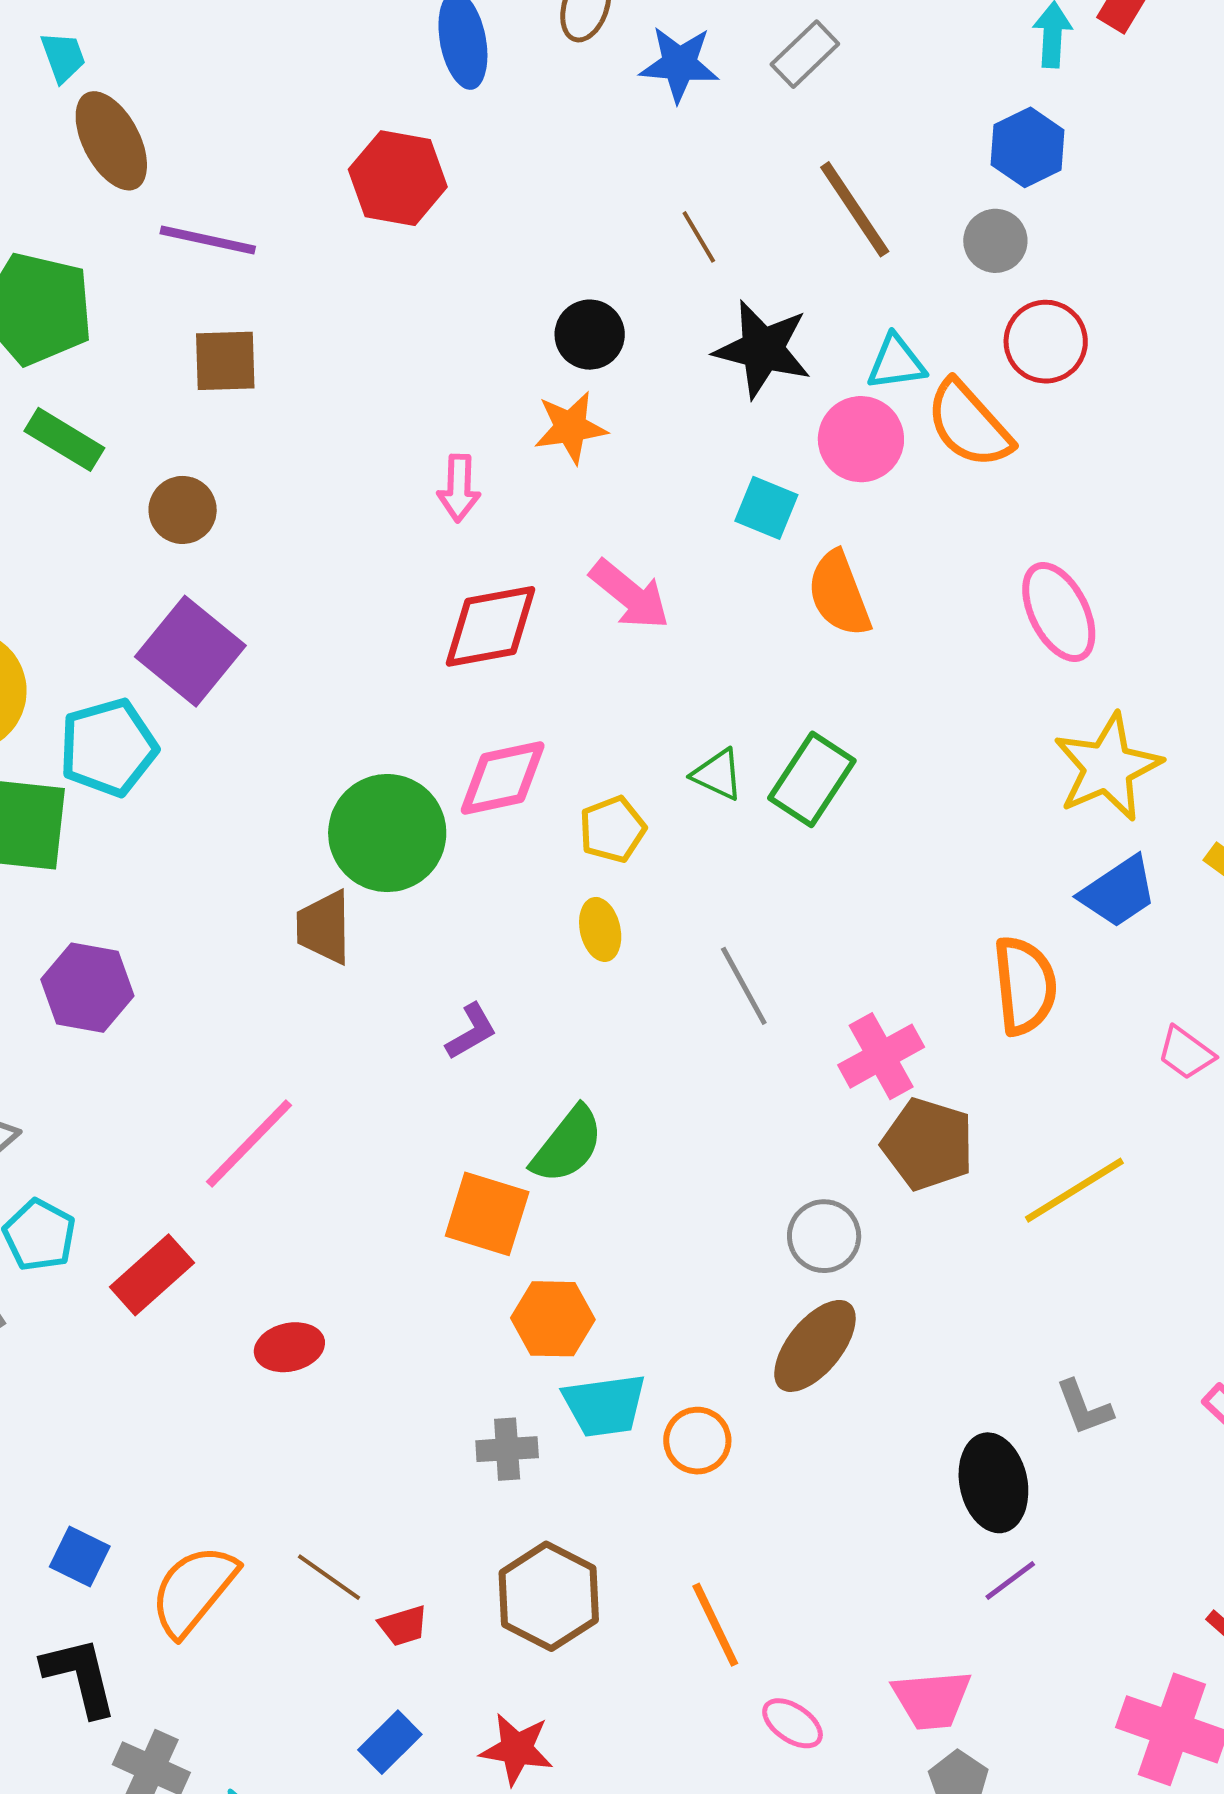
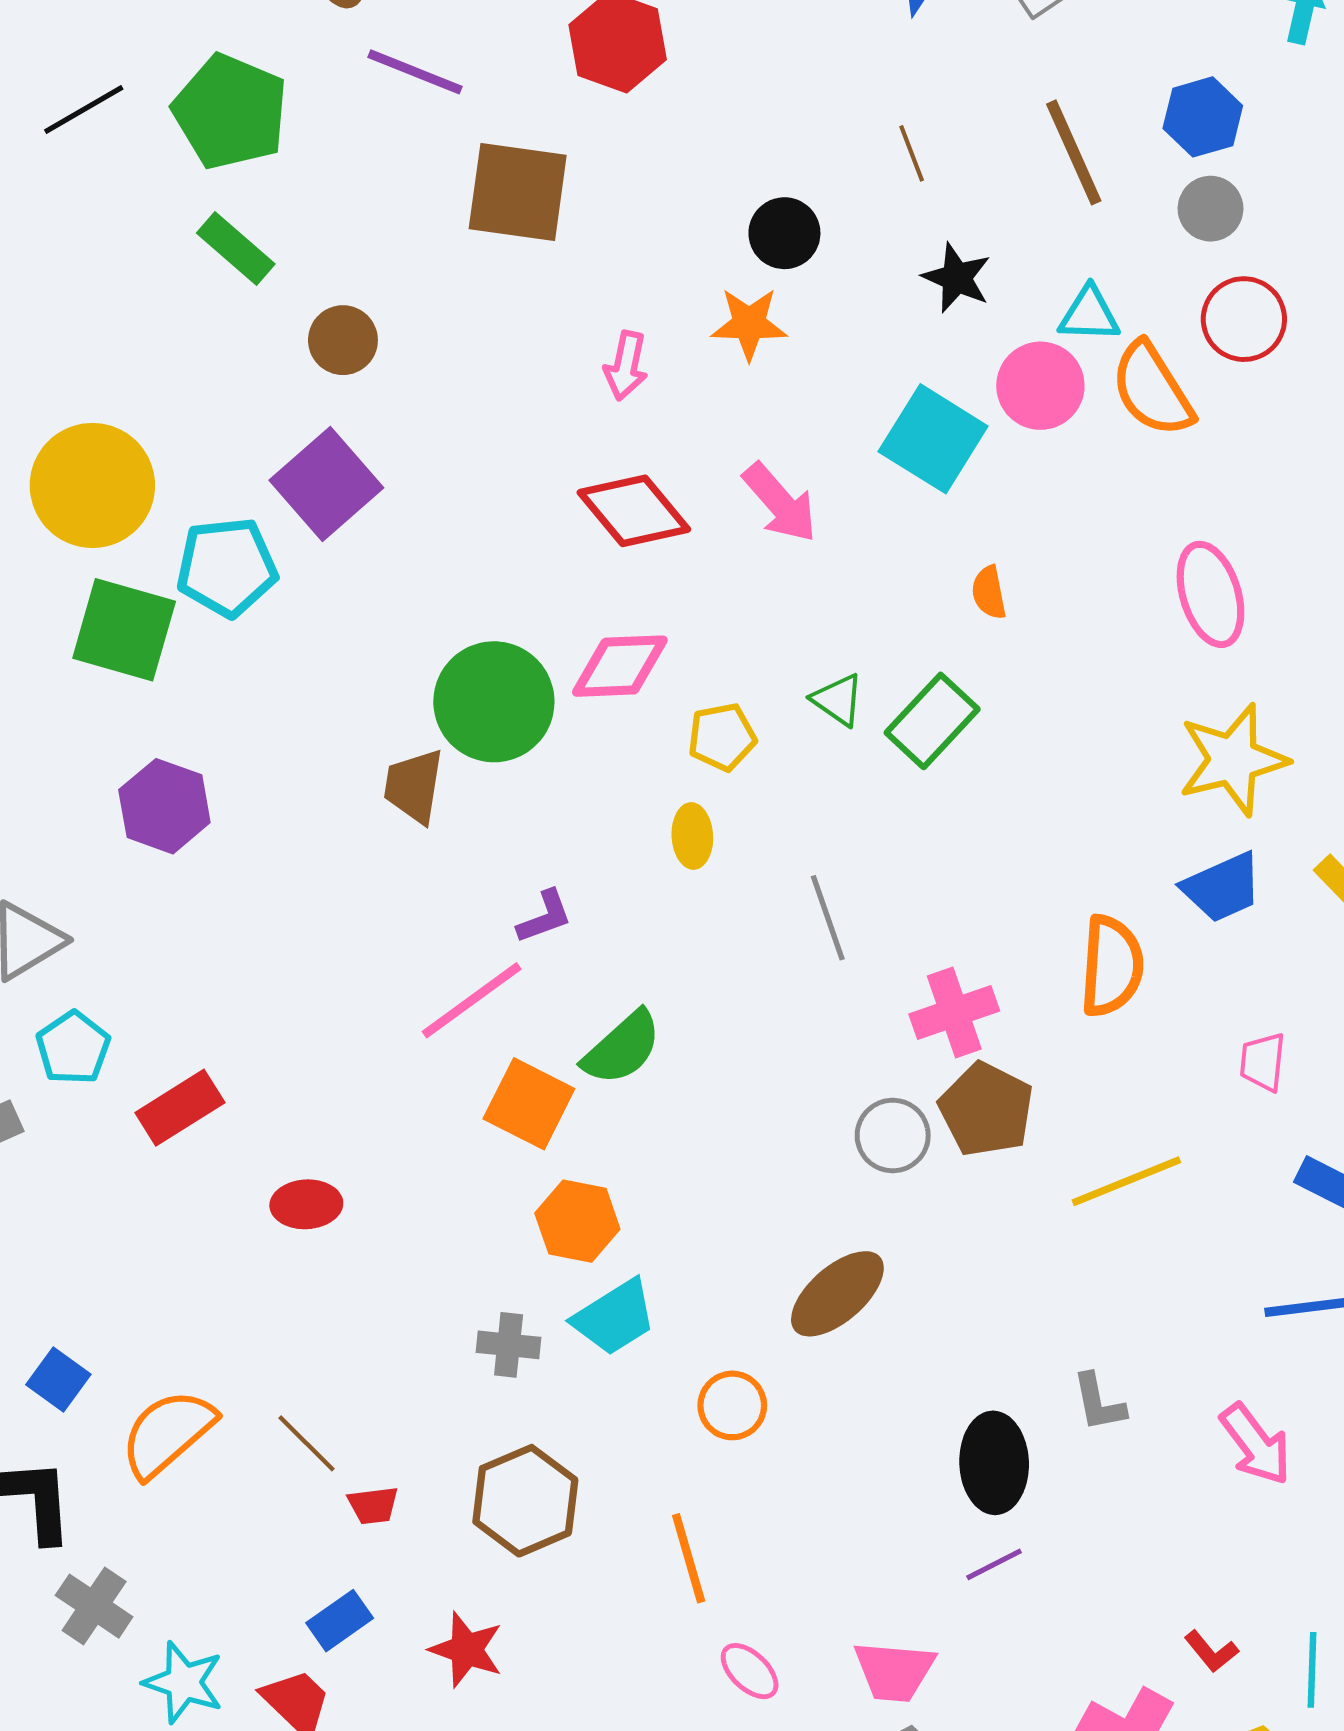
blue hexagon: (1028, 147) -> (1203, 117), moved
black star: (763, 349) -> (957, 278), size x0.7
brown square: (225, 361) -> (518, 192), moved, size x1.5
cyan square: (766, 508) -> (933, 439), size x1.6
orange semicircle: (839, 594) -> (989, 592), moved, size x0.6
red diamond: (490, 626) -> (634, 511), turned 51
pink trapezoid: (1186, 1053) -> (1263, 1062), turned 50
pink line: (249, 1144) -> (472, 1000), moved
gray circle: (824, 1236) -> (893, 1136), moved
cyan trapezoid: (605, 1405) -> (615, 1317), turned -34
orange circle: (697, 1441) -> (732, 1405), moved

